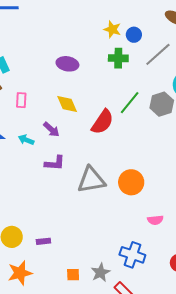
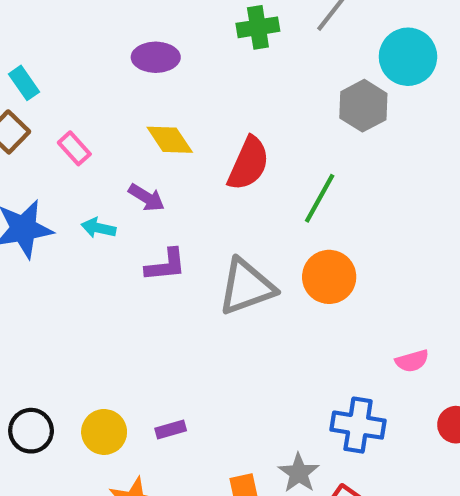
pink rectangle: (21, 100) -> (74, 148), turned -35
green line: (130, 103) -> (320, 198), moved
pink semicircle: (155, 220) -> (412, 361), moved

